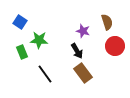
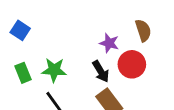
green star: (39, 40) -> (54, 70), moved
red circle: (115, 46) -> (132, 64), moved

